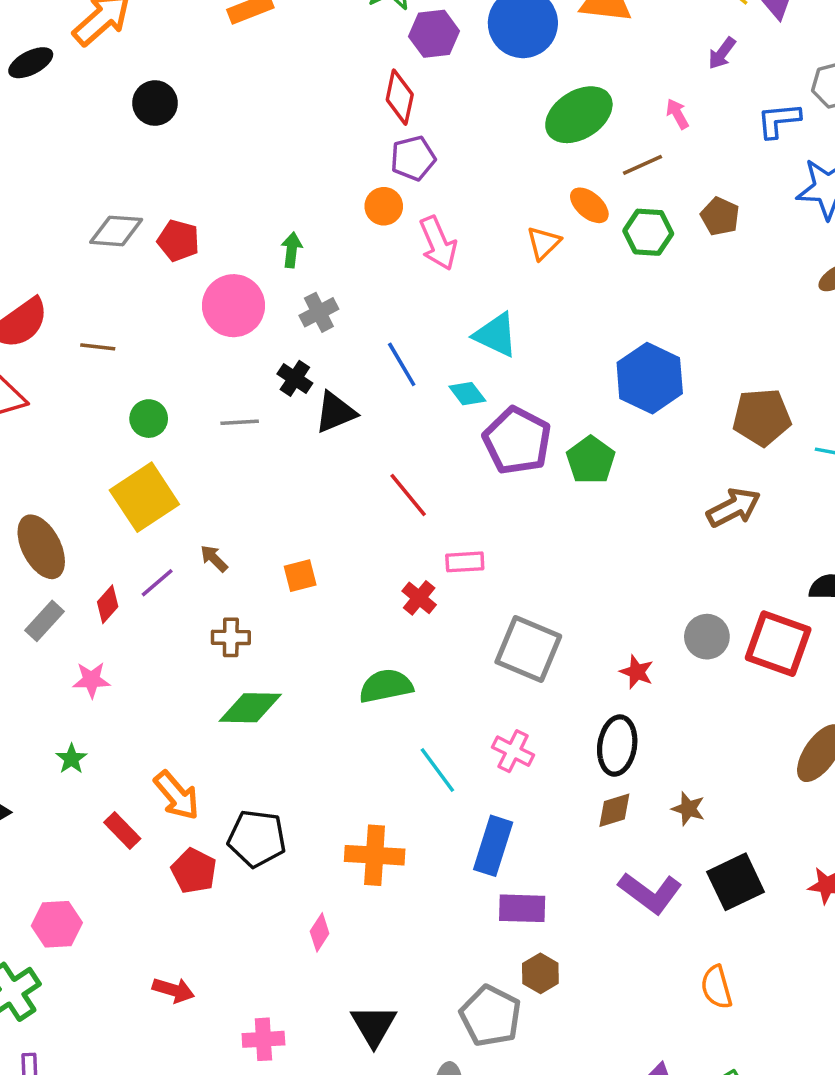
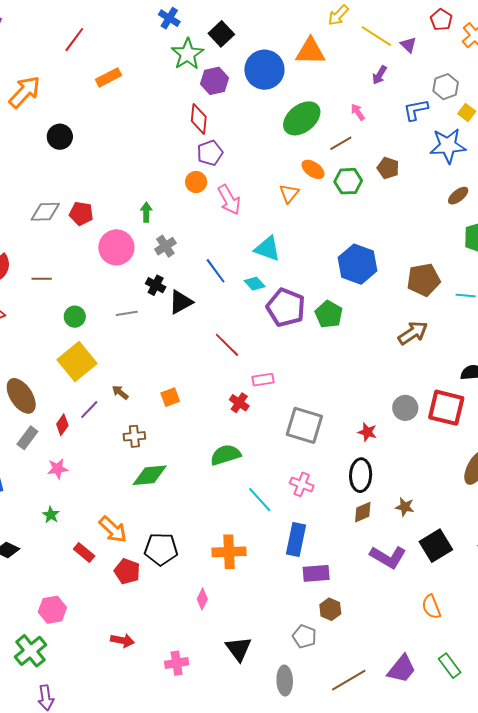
gray pentagon: (491, 1016) -> (304, 636), size x0.7

